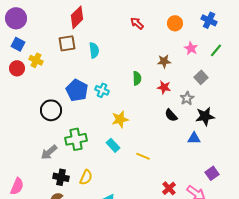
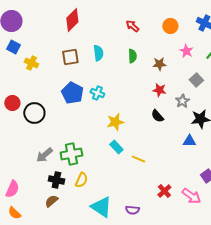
brown square: (67, 43) -> (70, 57), moved
cyan semicircle: (94, 50) -> (98, 53), moved
red circle: (17, 68) -> (12, 103), moved
green semicircle: (137, 78) -> (132, 56), moved
black circle: (51, 110) -> (34, 113), moved
black semicircle: (171, 115) -> (157, 116), moved
green cross: (76, 139) -> (71, 154), moved
cyan rectangle: (113, 145) -> (116, 147), moved

